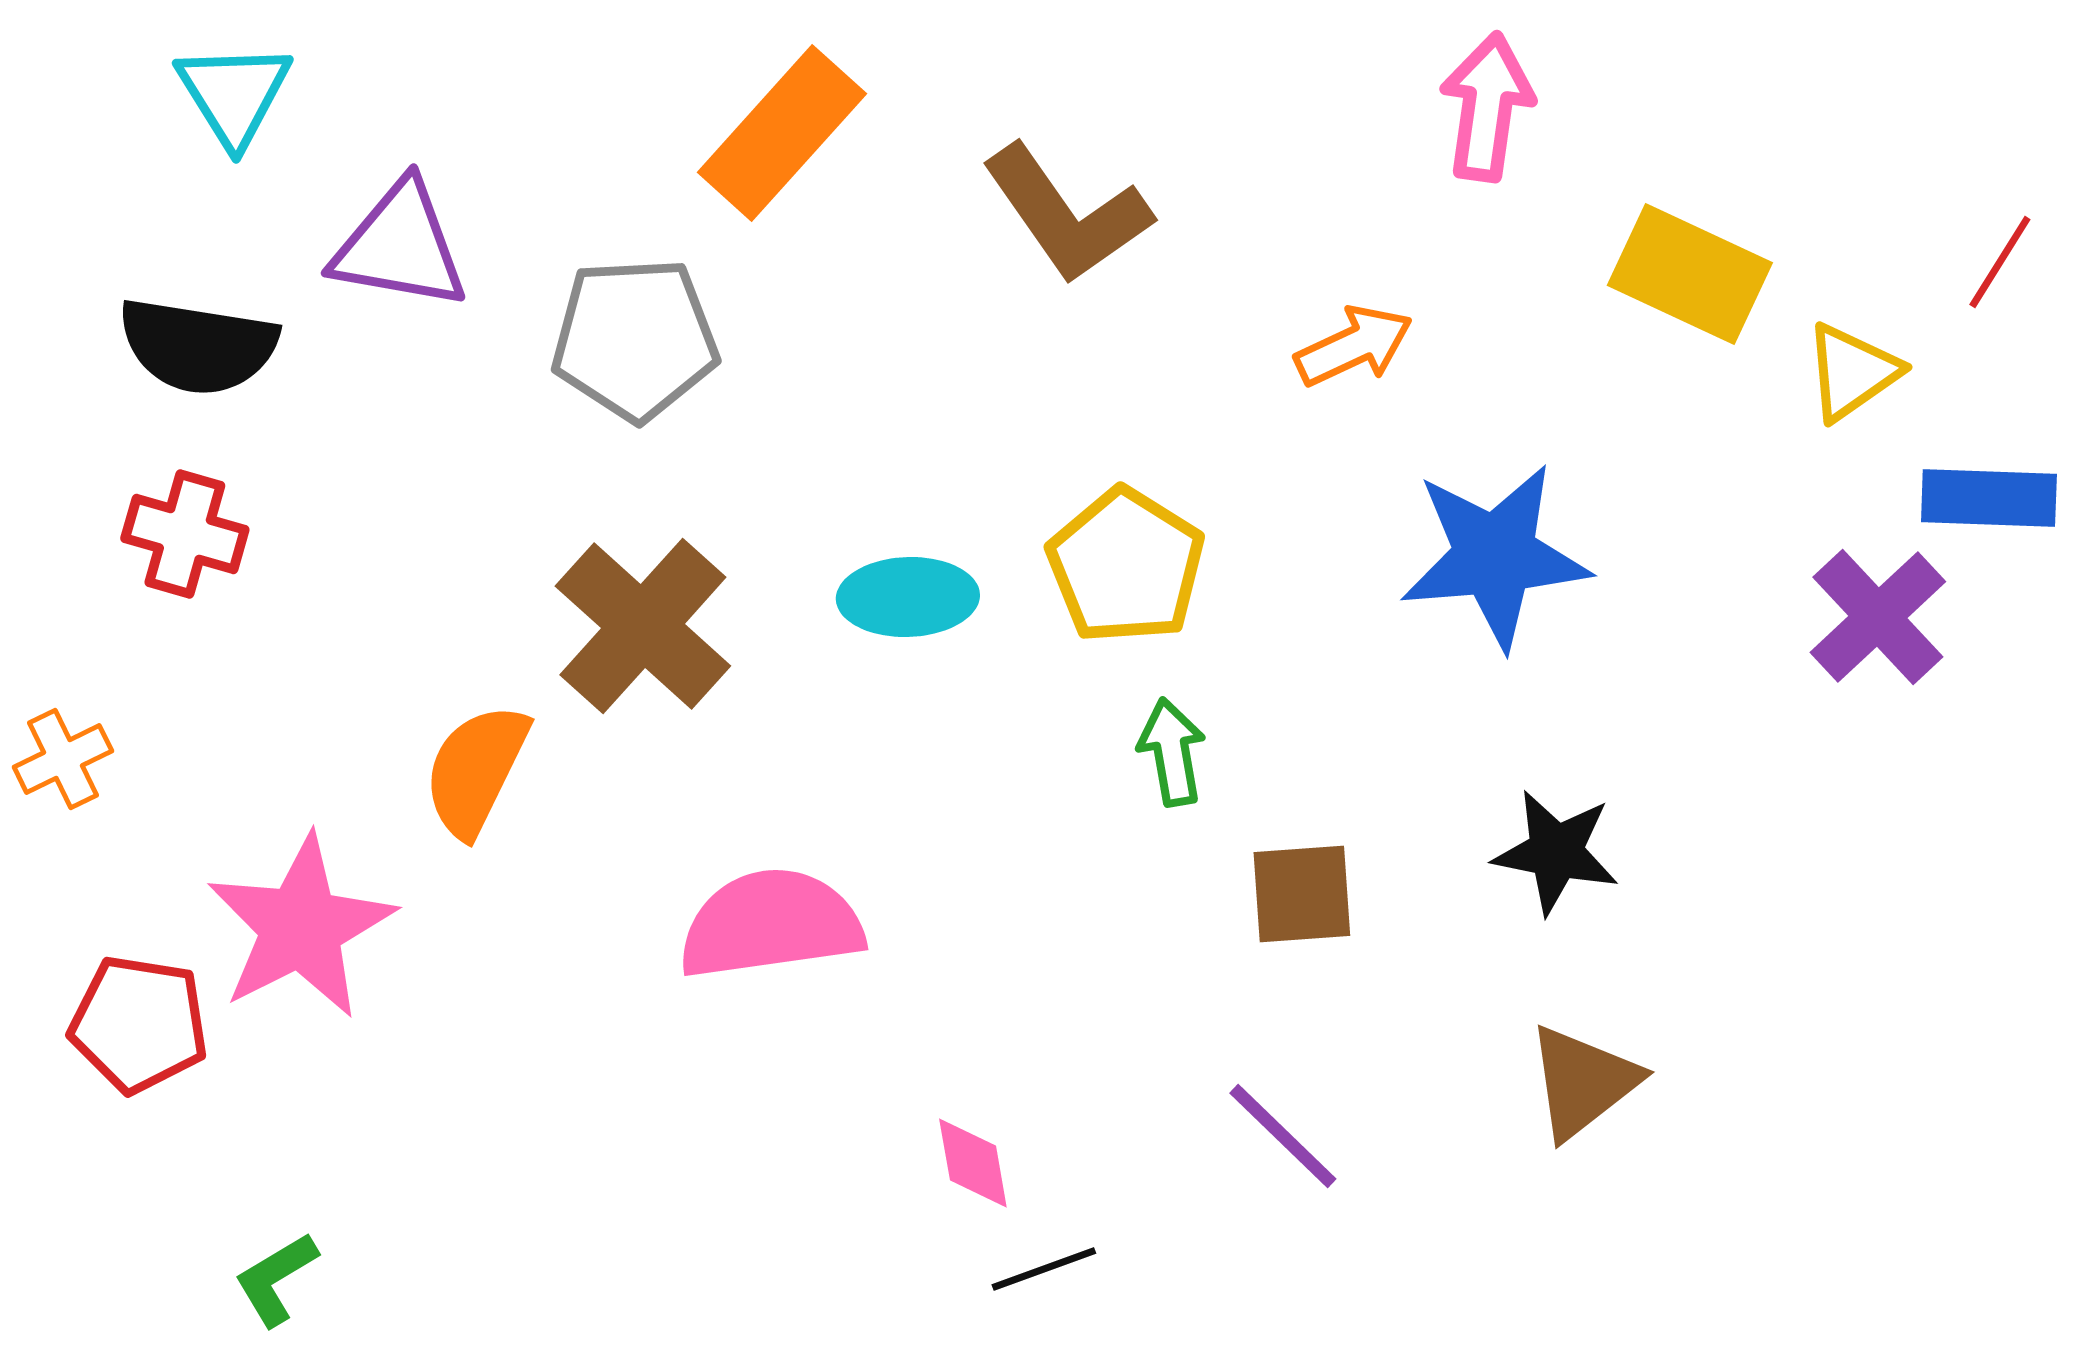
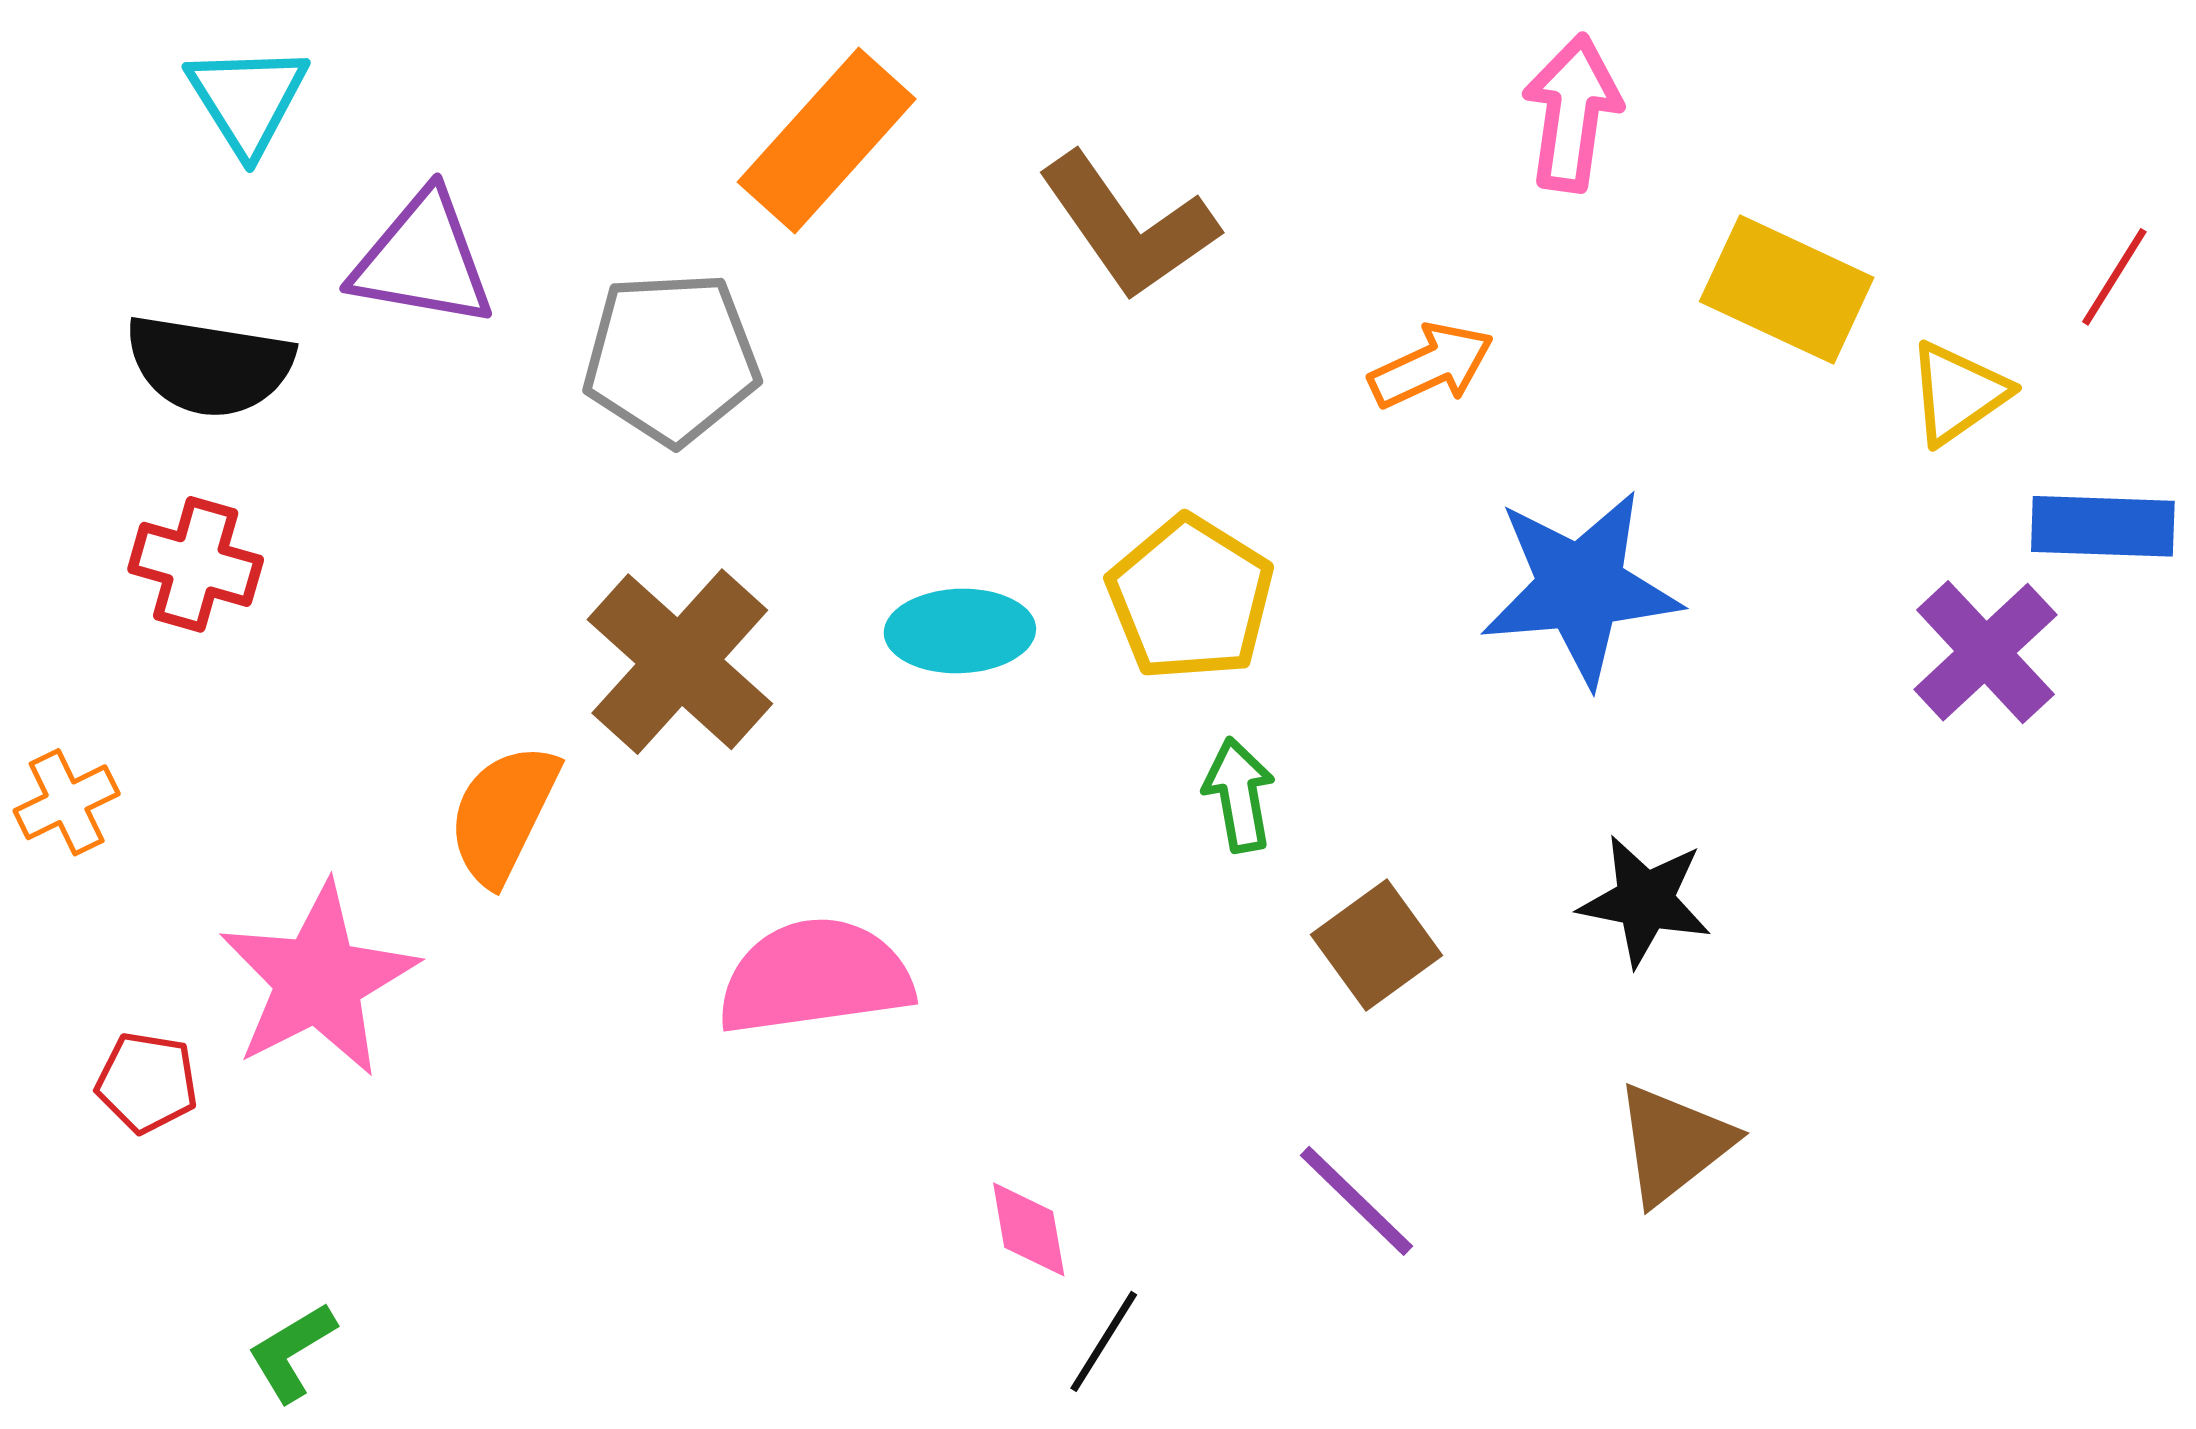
brown square: (1302, 894) -> (1376, 945), turned -32
red pentagon: (139, 1024) -> (147, 1082), size x0.7
black line: (1044, 1269) -> (1104, 1341), turned -38

